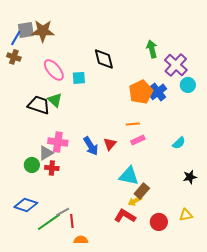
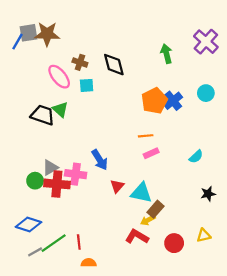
brown cross: (14, 57) -> (80, 62), moved
purple cross: (176, 65) -> (206, 42), moved
pink cross: (58, 142) -> (76, 174), moved
red triangle: (110, 144) -> (117, 186), moved
red cross: (52, 168) -> (57, 184), size x1.6
gray line: (63, 212) -> (35, 252), moved

